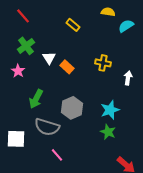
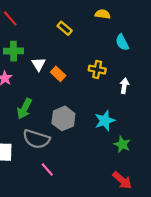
cyan semicircle: (126, 26) -> (122, 42), moved, turned -84
green cross: (26, 46) -> (14, 51), turned 36
green star: (108, 132) -> (122, 144), moved

